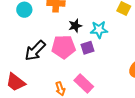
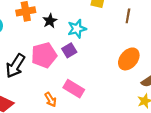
black star: (75, 26) -> (50, 21), moved

